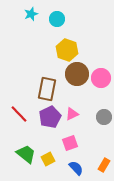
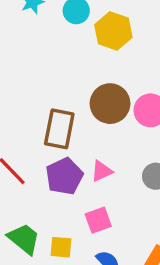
yellow hexagon: (67, 50) -> (113, 31), moved
yellow square: (48, 159) -> (61, 247), turned 32

